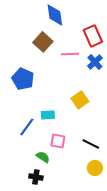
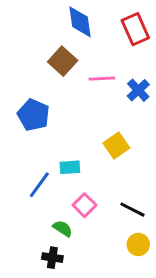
red rectangle: (93, 36) -> (135, 29), moved
pink square: (58, 141) -> (84, 205), turned 35

